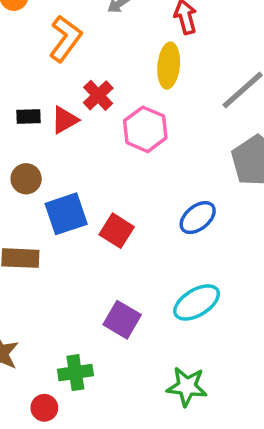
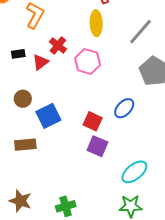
black rectangle: (29, 117) -> (18, 54), moved
red square: (117, 231) -> (93, 121), moved
cyan ellipse: (197, 302) -> (134, 172), moved
purple square: (122, 320) -> (97, 146), moved

